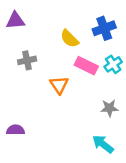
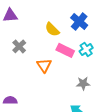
blue cross: (104, 28) -> (79, 21), turned -30
gray cross: (27, 60) -> (19, 46), turned -32

